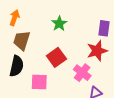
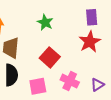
pink cross: (82, 73) -> (70, 81), moved

